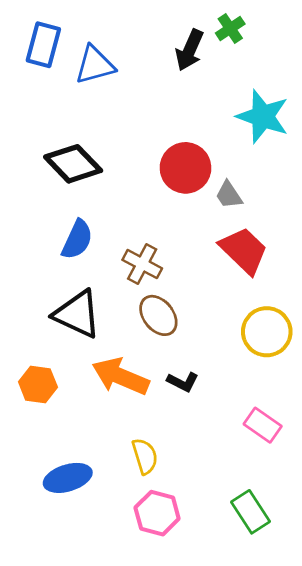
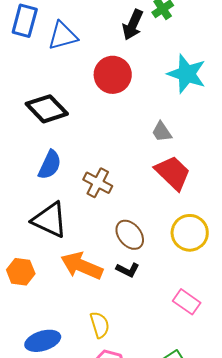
red circle: (185, 168) -> (113, 75), moved
brown ellipse: (158, 315) -> (130, 235), moved

